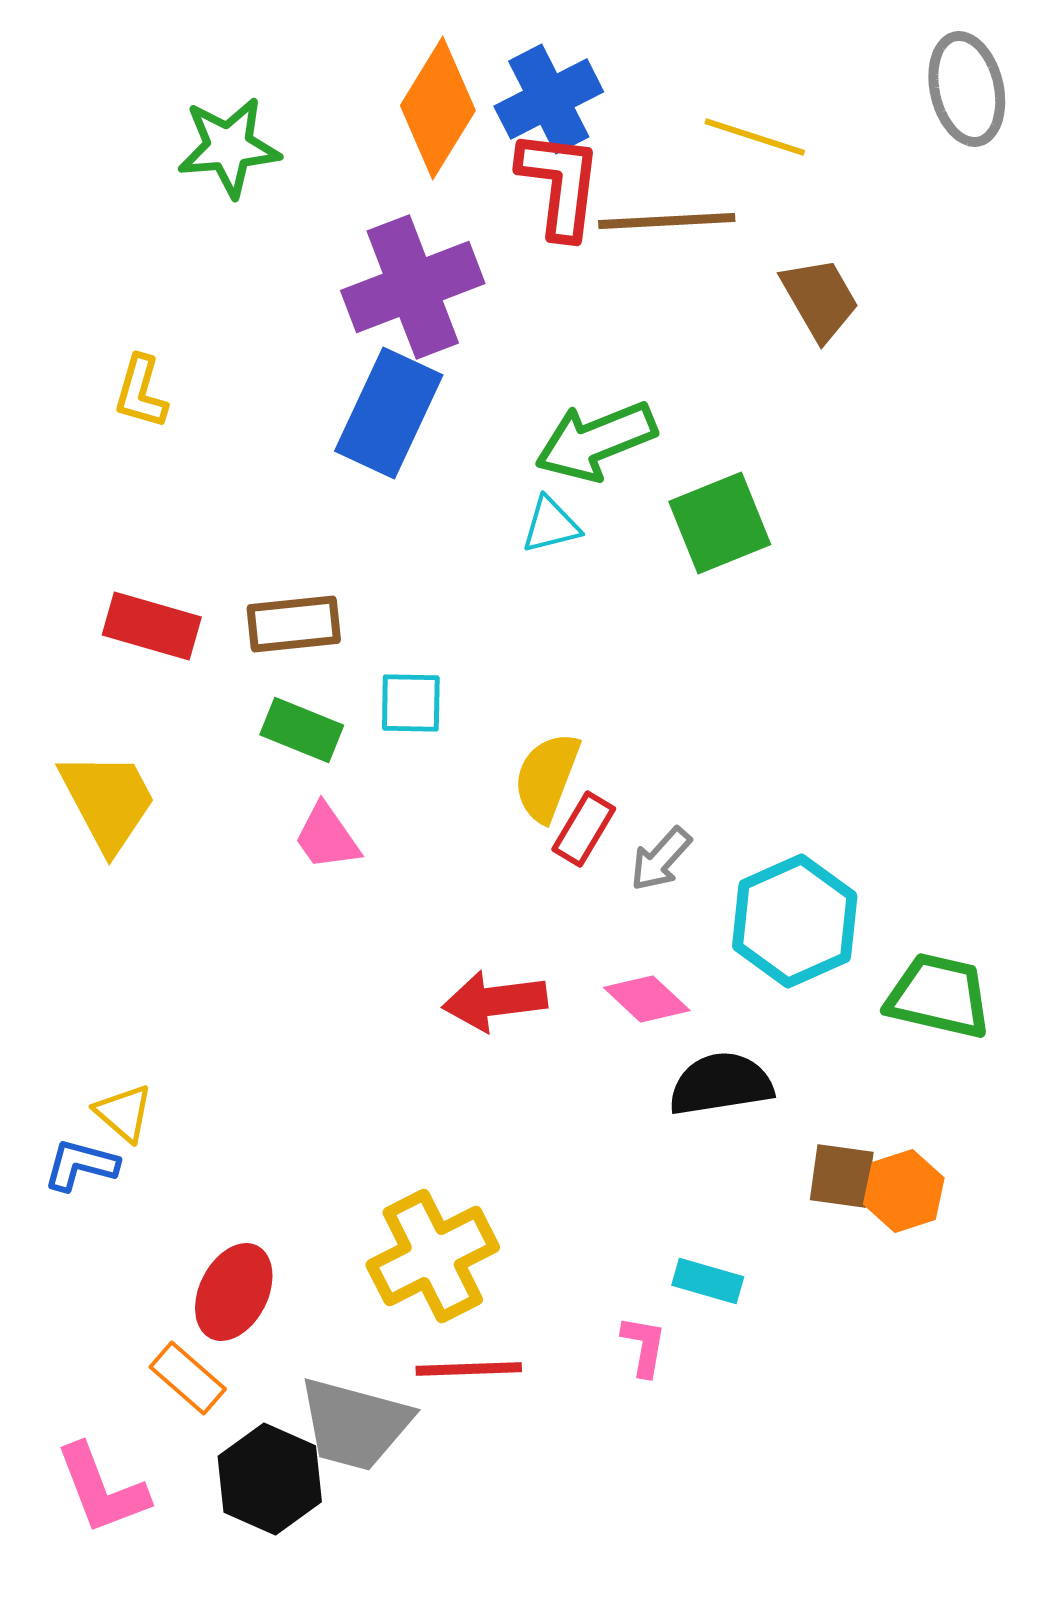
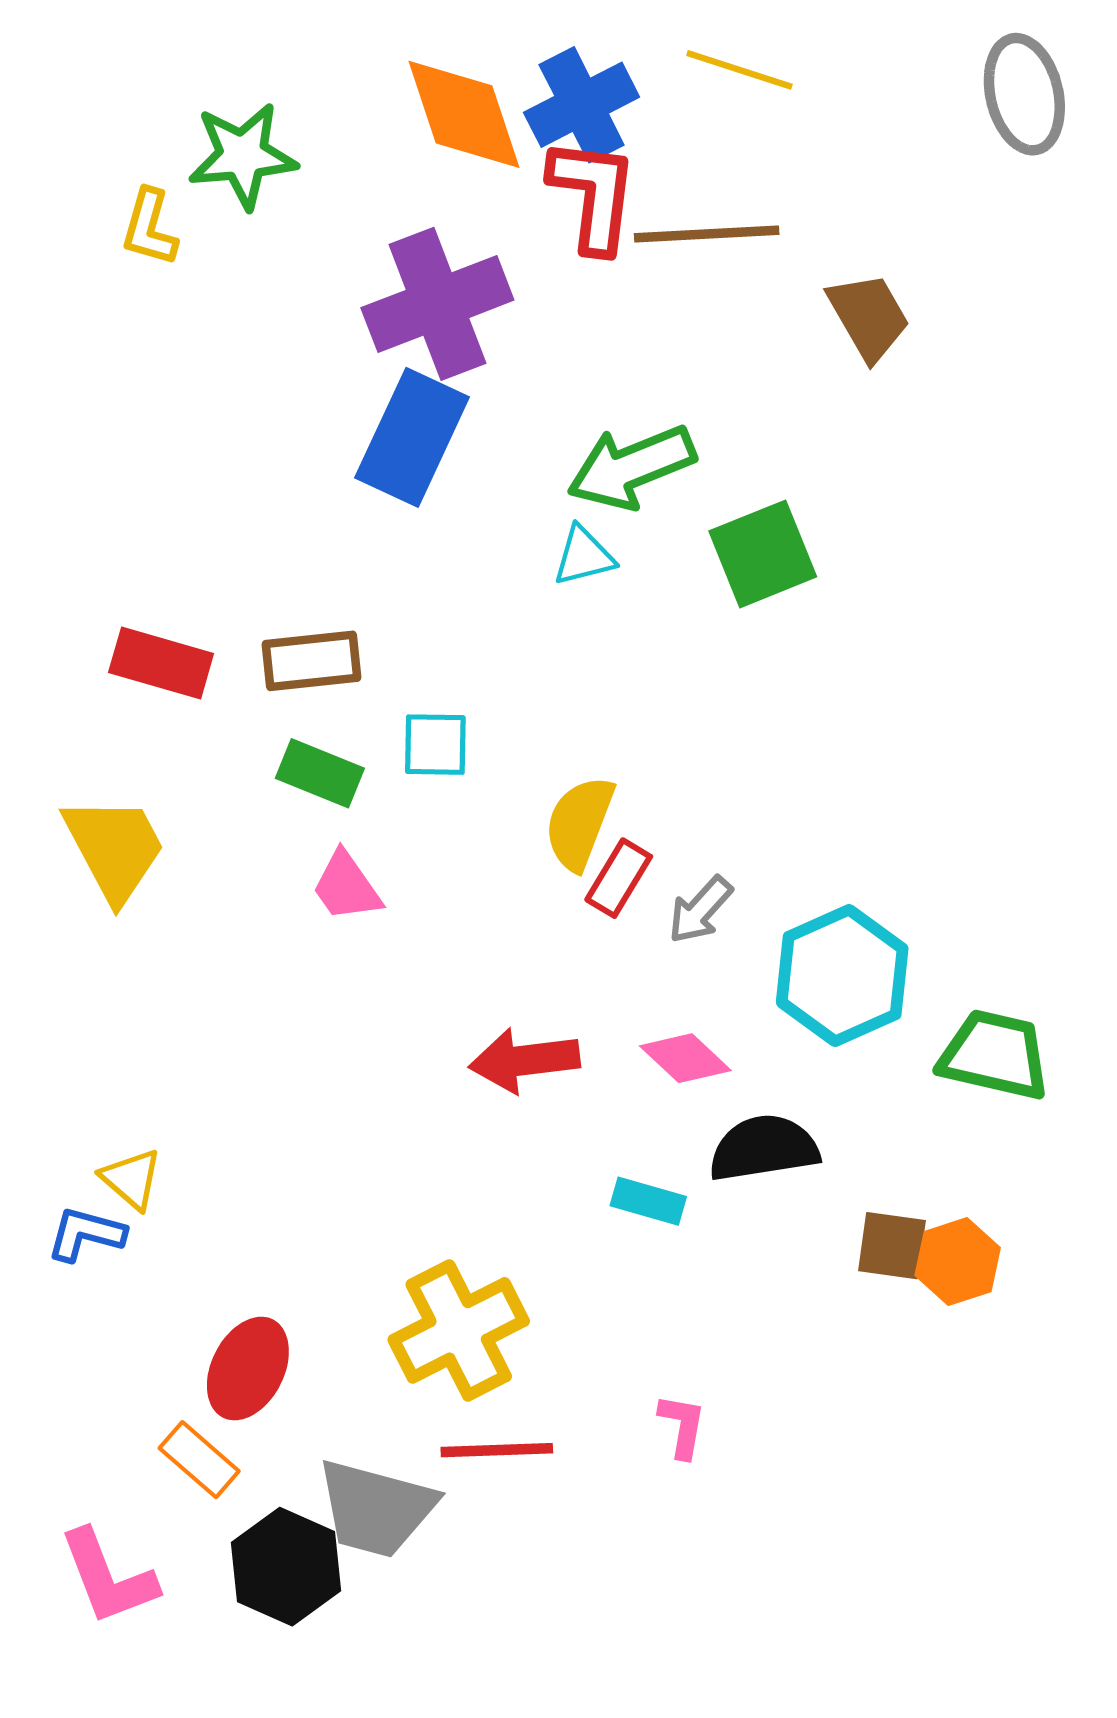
orange diamond: (438, 108) -> (464, 114), turned -50
yellow line: (755, 137) -> (739, 70), moved
yellow L-shape: (141, 392) -> (149, 228), moved
cyan rectangle: (708, 1281) -> (648, 1201), moved

